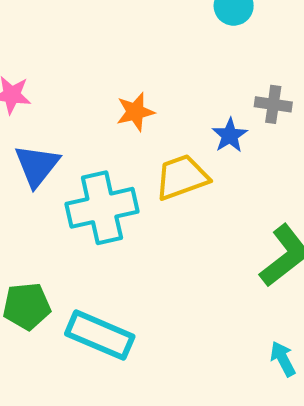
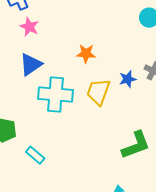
yellow trapezoid: (182, 177) -> (98, 92), turned -68
cyan rectangle: (100, 335) -> (35, 155), size x0.6

